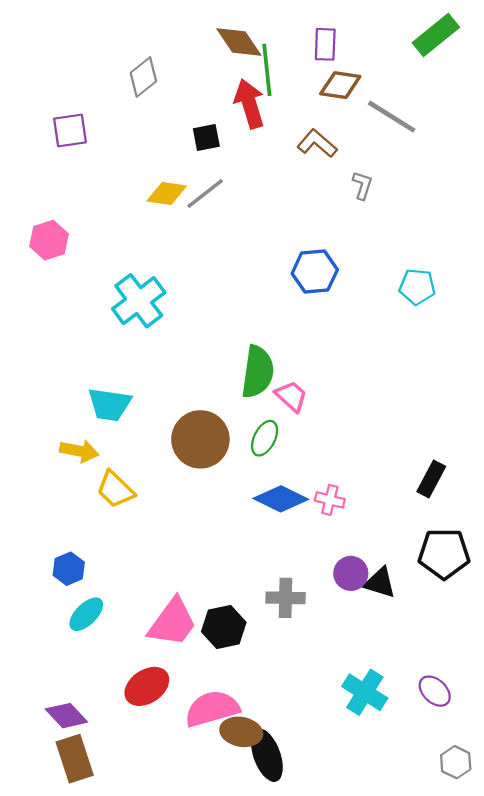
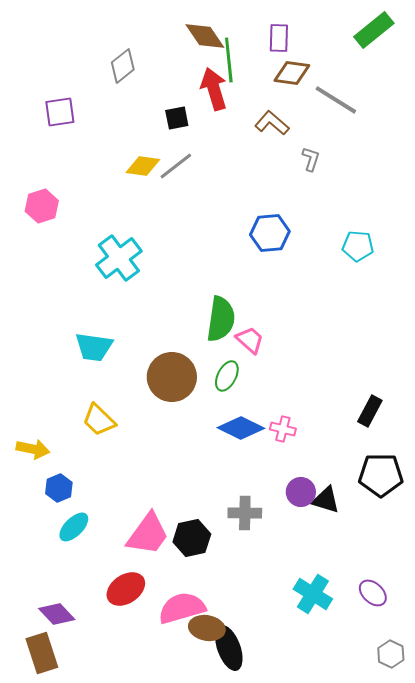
yellow arrow: (79, 451) -> (33, 449), moved
brown rectangle: (75, 759) -> (42, 653), moved

